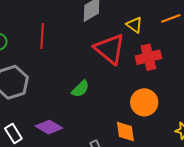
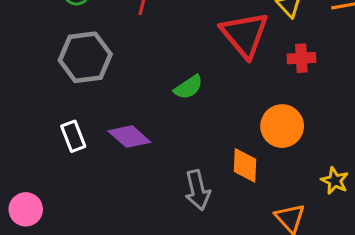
red cross: (148, 57) -> (301, 58), size x0.7

